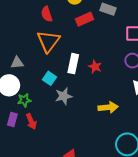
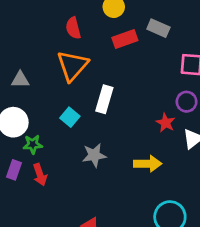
gray triangle: (17, 63) -> (20, 80), moved
red star: (95, 67) -> (166, 123), moved
gray star: (64, 96) -> (94, 155), moved

